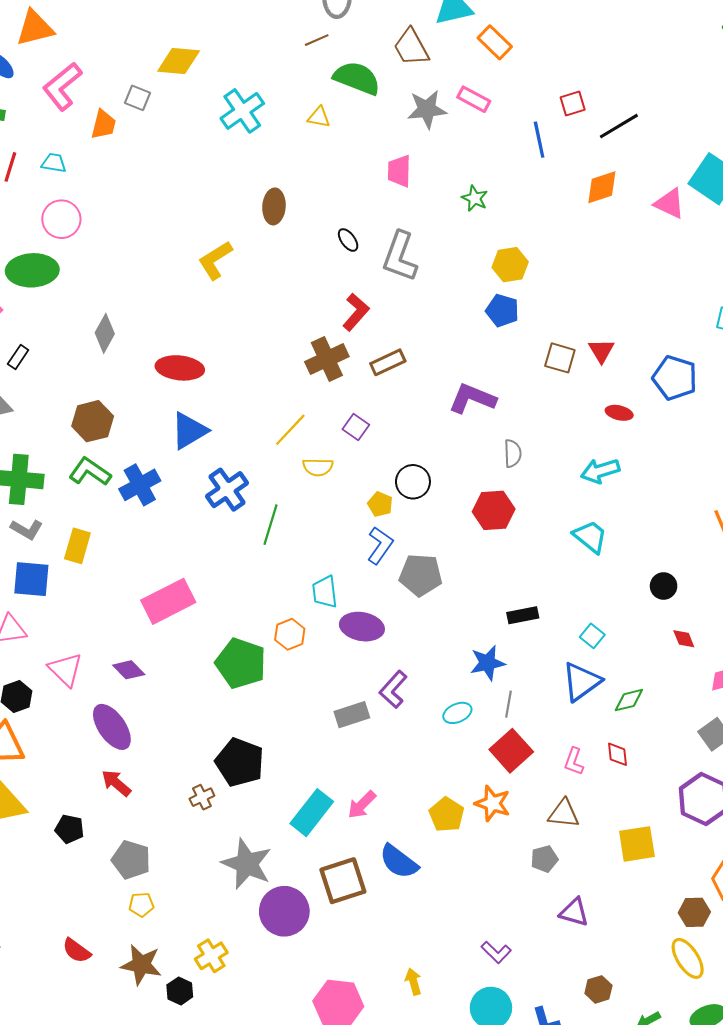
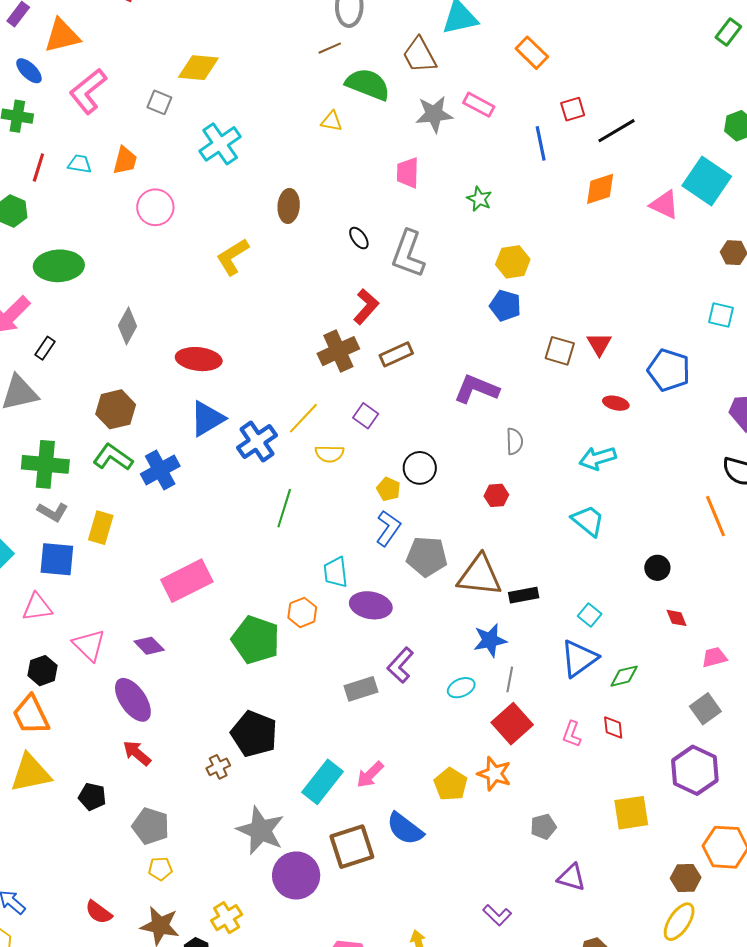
orange rectangle: (495, 42) -> (532, 53), moved
cyan cross: (242, 111) -> (220, 144), moved
orange trapezoid: (103, 124) -> (125, 160), moved
pink circle: (61, 219) -> (155, 207), moved
blue cross: (227, 490) -> (257, 442), moved
red hexagon: (494, 510) -> (496, 495), size x0.6
brown triangle: (564, 814) -> (480, 576), moved, size x1.5
yellow ellipse: (688, 958) -> (679, 922), turned 66

